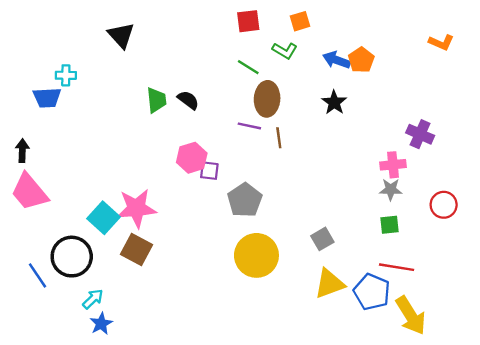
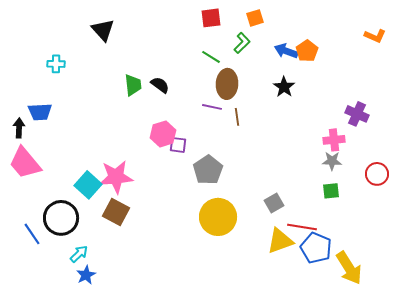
green L-shape: (285, 51) -> (242, 43), turned -75
blue trapezoid: (47, 98) -> (40, 112), moved
red line: (397, 267) -> (302, 227), moved

